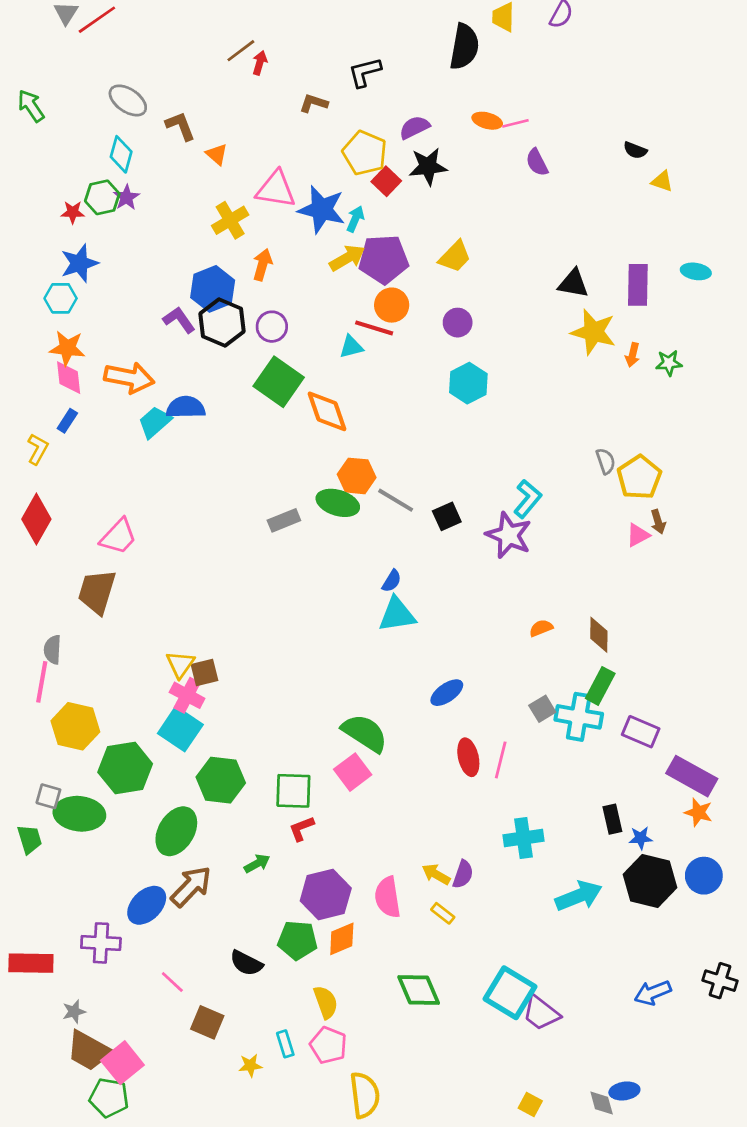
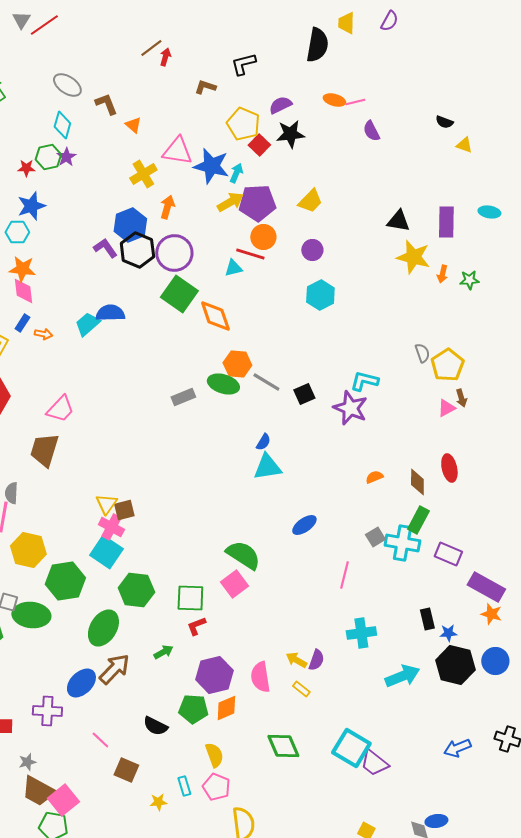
purple circle: (272, 327) -> (174, 253), size x1.6
orange arrow: (129, 378) -> (43, 334), moved, size x0.5
cyan L-shape: (528, 499) -> (364, 381), turned -116
red ellipse: (468, 757) -> (449, 468), moved

